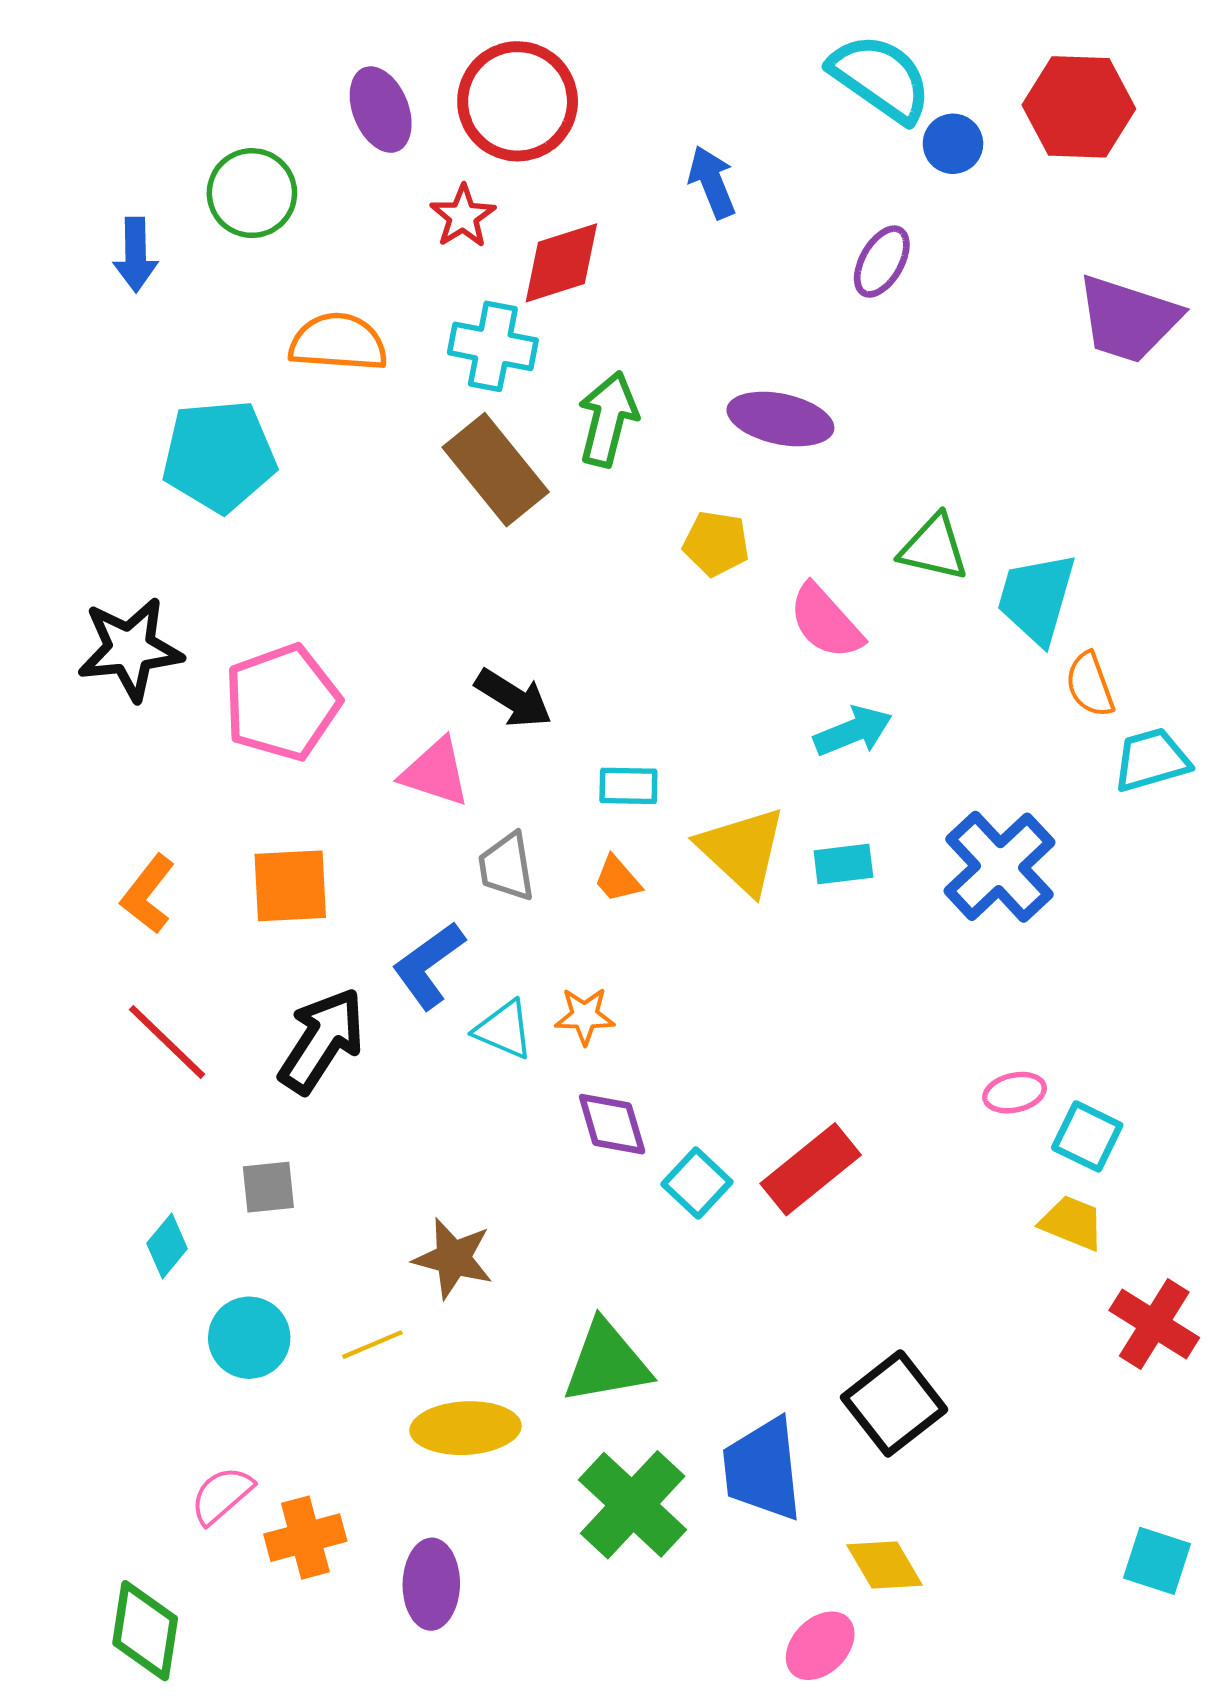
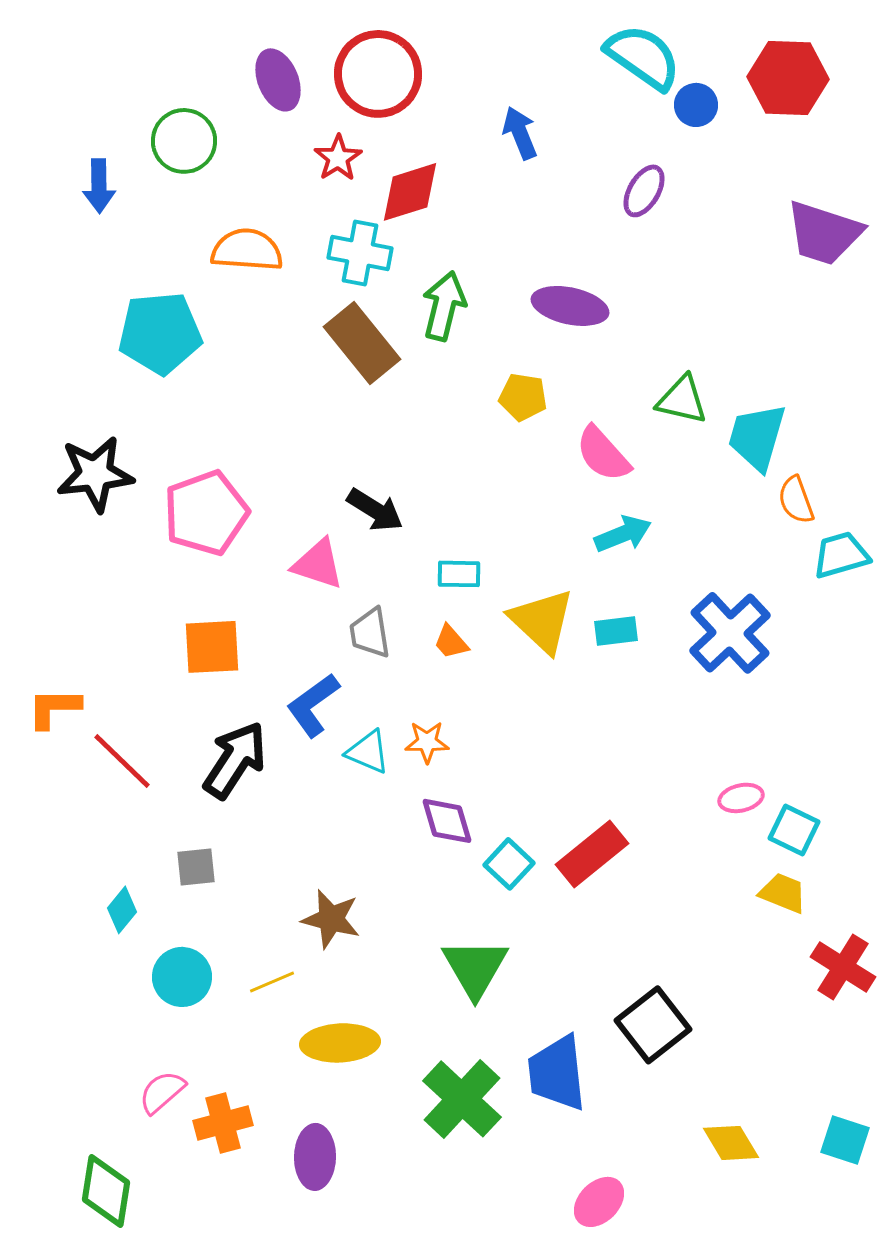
orange L-shape: (148, 894) -> (54, 708), moved, turned 52
green triangle: (607, 1362) -> (475, 968), moved, turned -50
yellow diamond: (885, 1565) -> (731, 1143), moved

